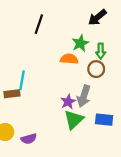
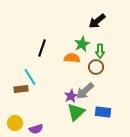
black line: (39, 24) -> (42, 48), moved
cyan line: (22, 80) -> (30, 77), turned -42
gray arrow: (84, 96) -> (85, 91), turned 30

